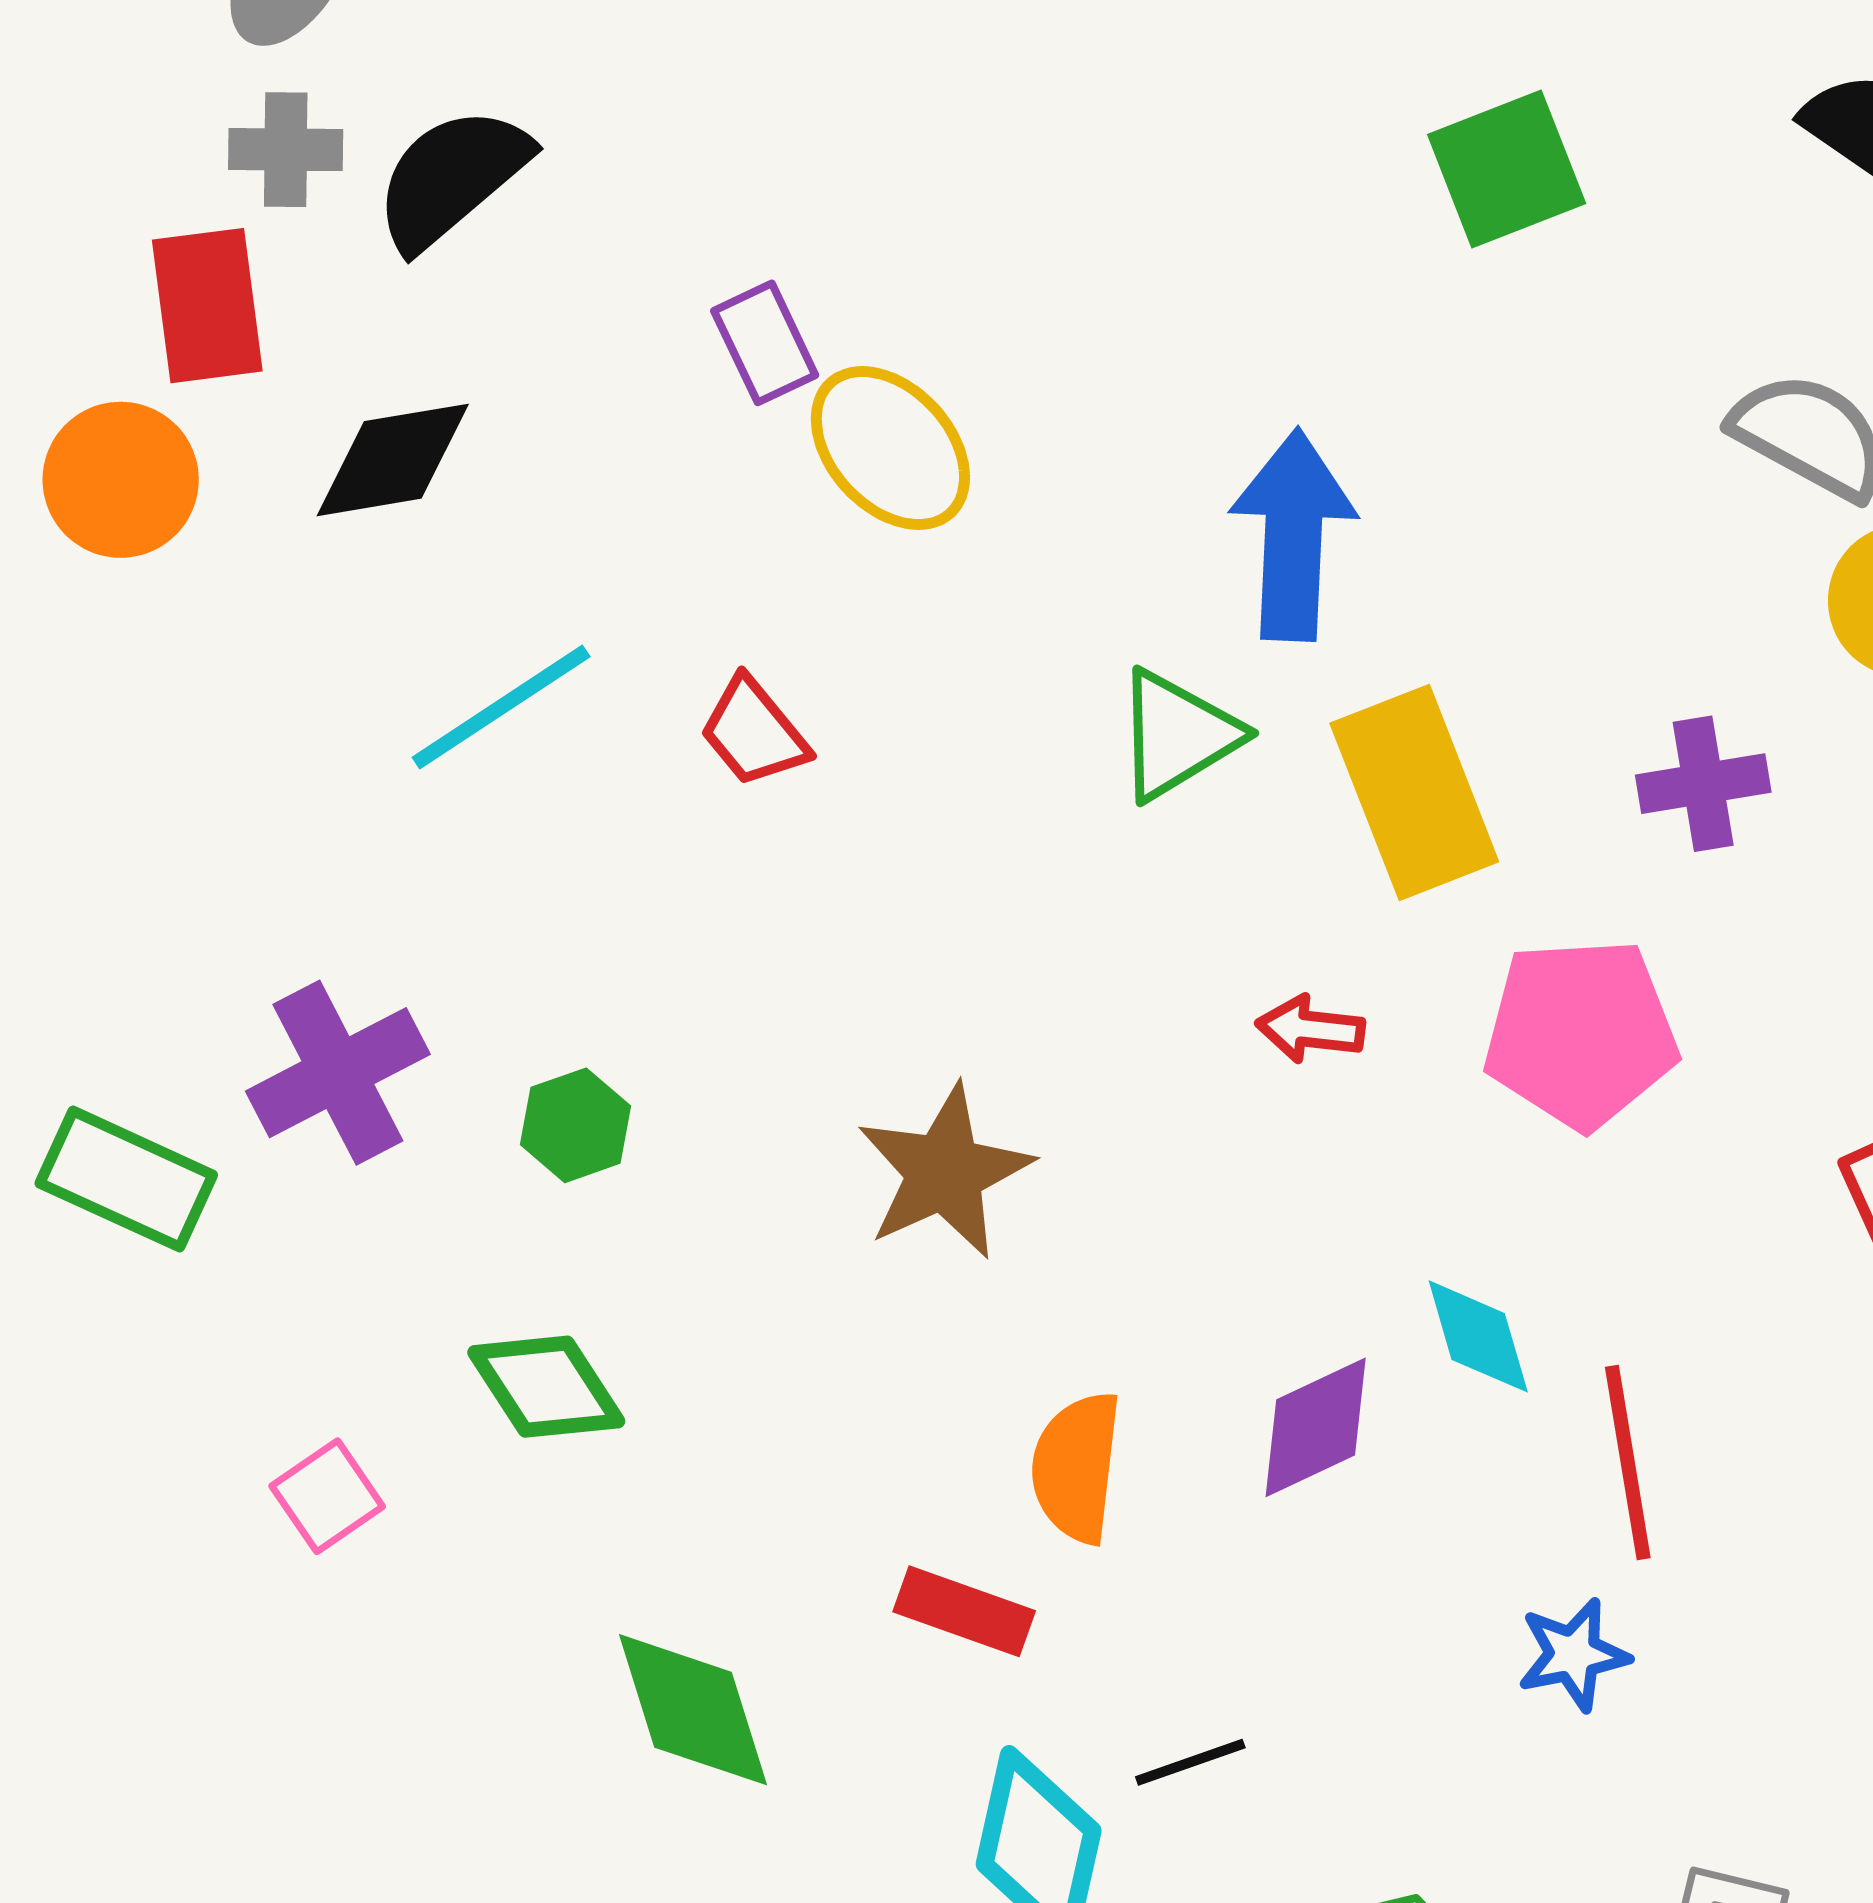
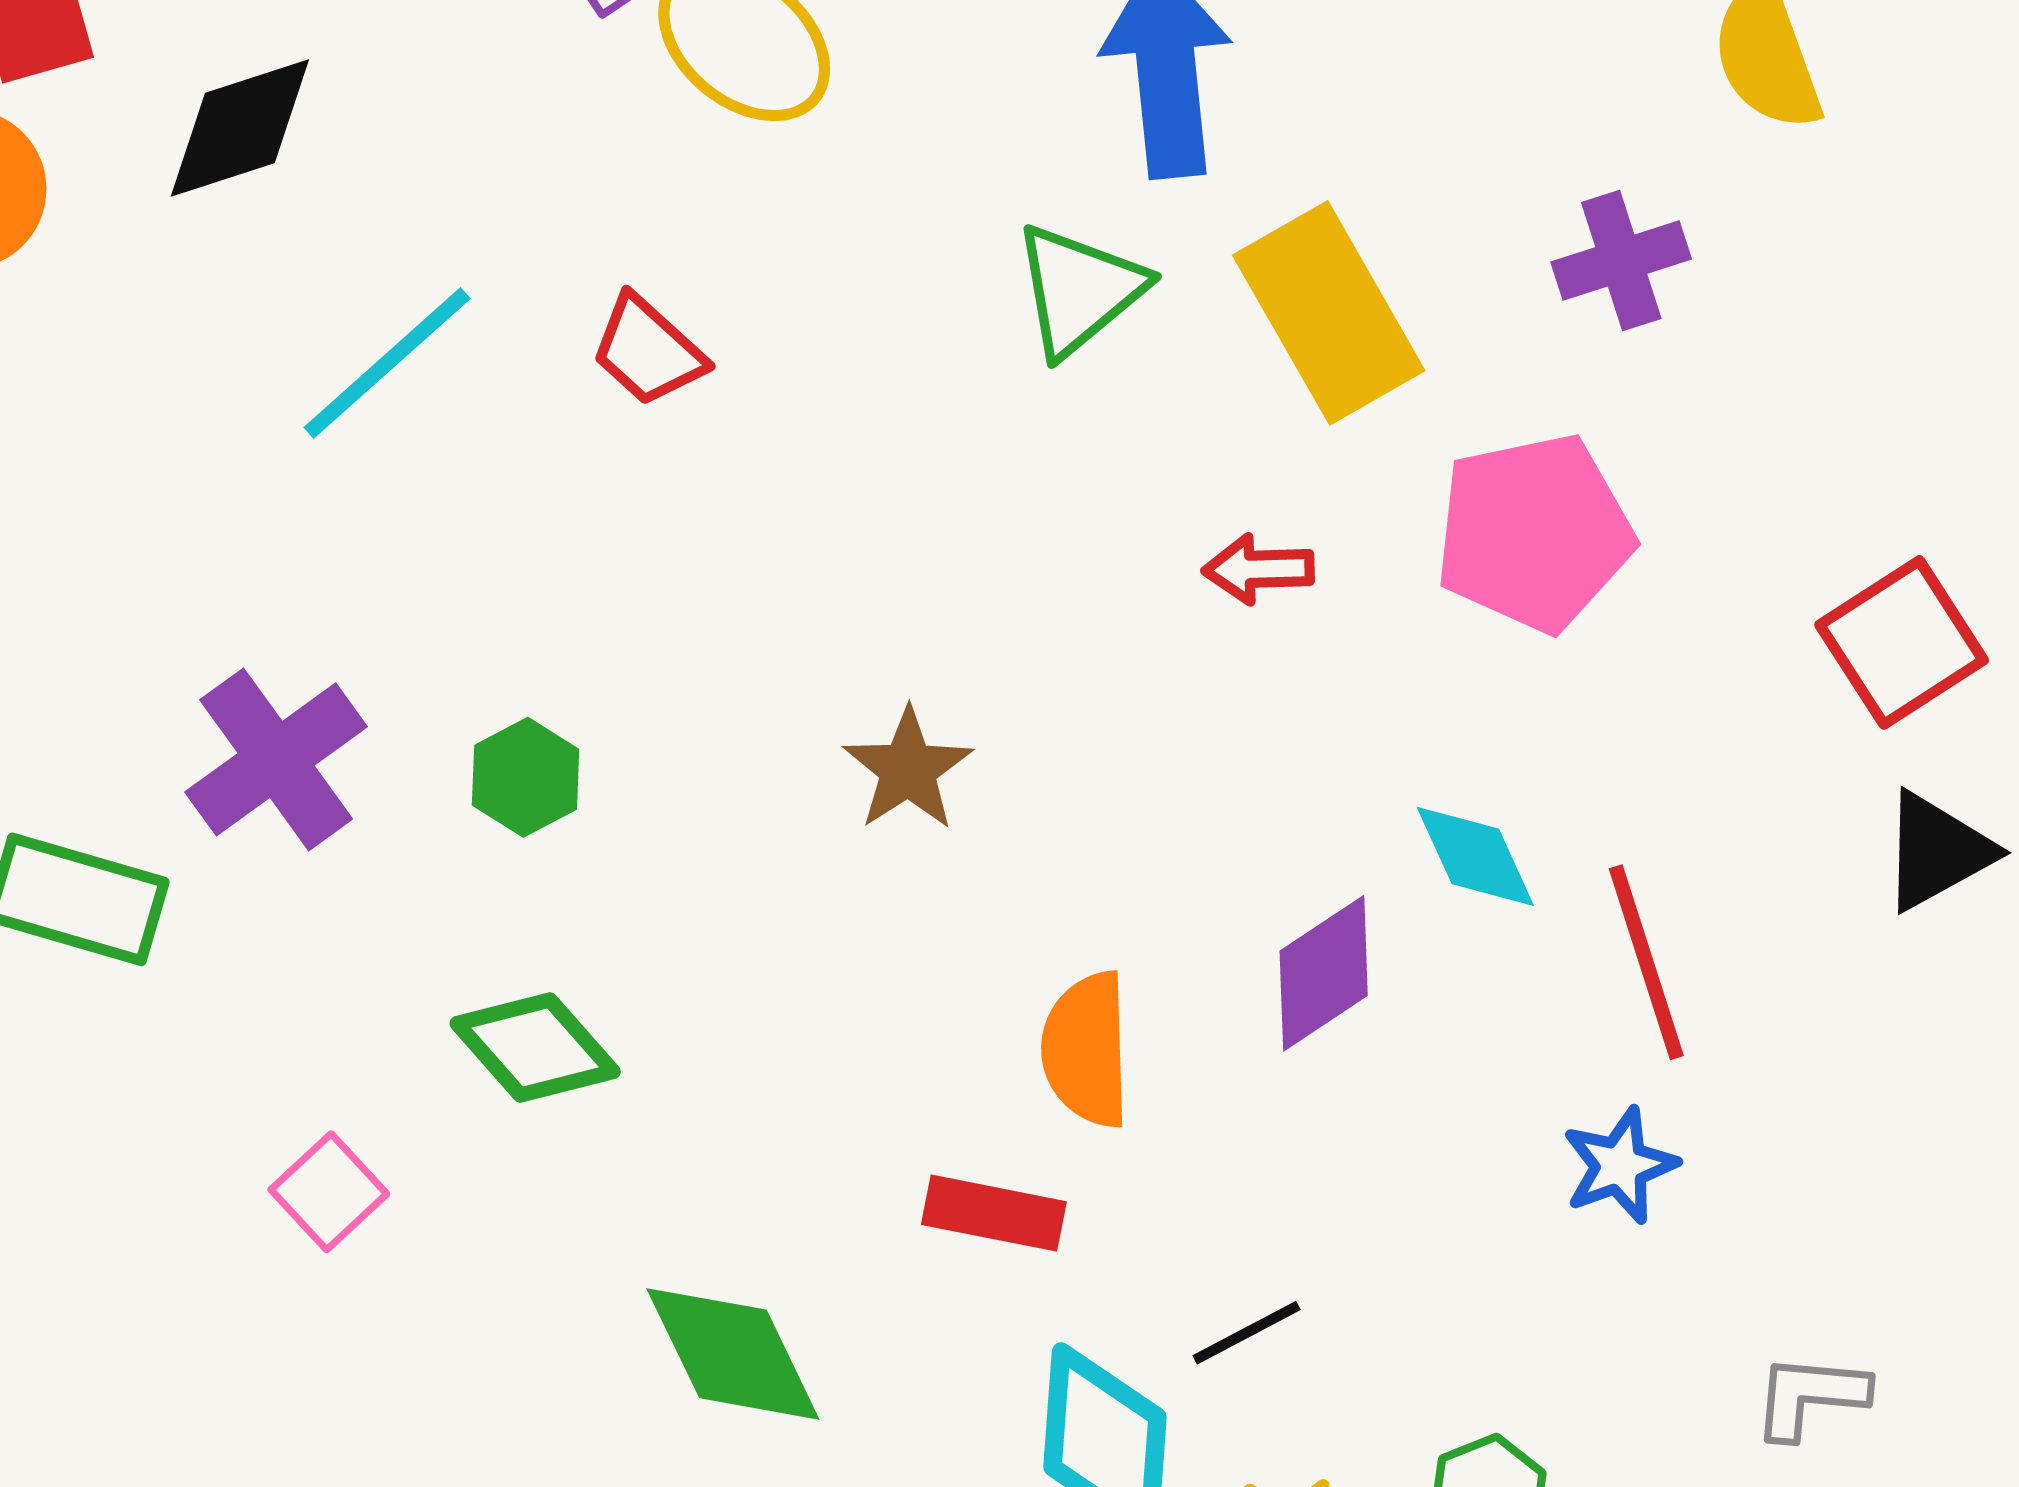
brown star: (945, 1172) -> (908, 769), size x0.7

